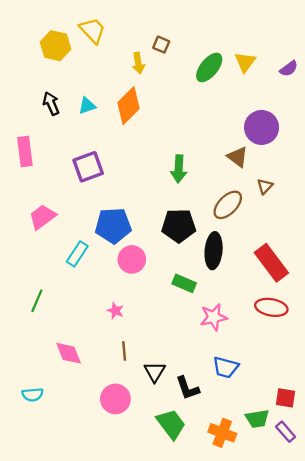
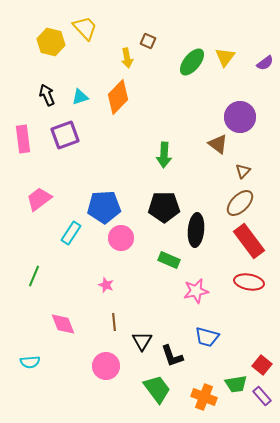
purple square: (88, 167) -> (65, 135), moved
brown ellipse: (228, 205) -> (240, 203), moved
red square: (286, 398) -> (262, 365), turned 30

